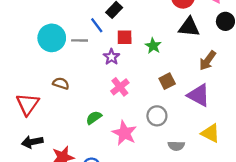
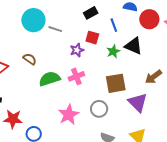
blue line: (97, 25) -> (114, 25), moved
black triangle: (189, 27) -> (134, 46), moved
brown square: (167, 81) -> (116, 83), size x1.5
green semicircle: (94, 118) -> (50, 79), moved, size x1.5

